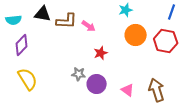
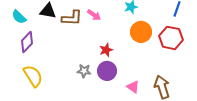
cyan semicircle: (14, 20) -> (19, 17), turned 49
pink arrow: (89, 26) -> (94, 15), moved
purple circle: (97, 84) -> (107, 71), moved

